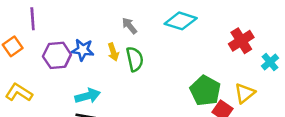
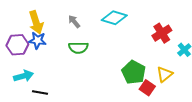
yellow arrow: (113, 52) -> (36, 22), moved, size x1.6
green semicircle: (135, 59) -> (78, 48), turned 102
cyan arrow: (88, 96) -> (23, 76), moved

